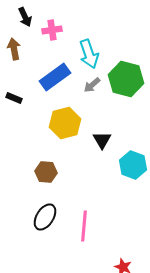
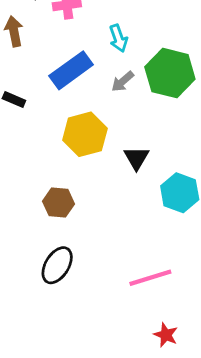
cyan arrow: (89, 54) -> (118, 38), size x0.7
pink line: (84, 226) -> (150, 278), moved, turned 68

